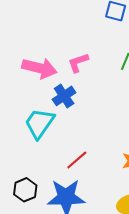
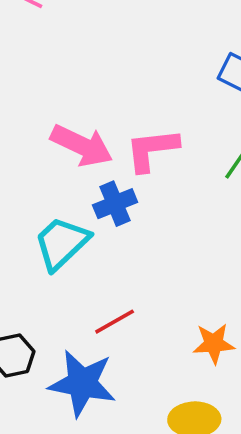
pink L-shape: (78, 63) -> (152, 150), size x1.4

